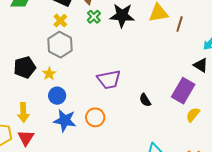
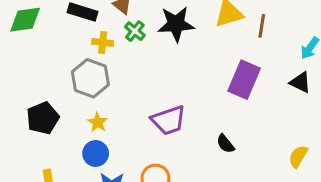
yellow cross: (60, 21) -> (103, 42), moved, turned -32
yellow star: (49, 74) -> (98, 122), moved
purple rectangle: (183, 91) -> (244, 80), moved

